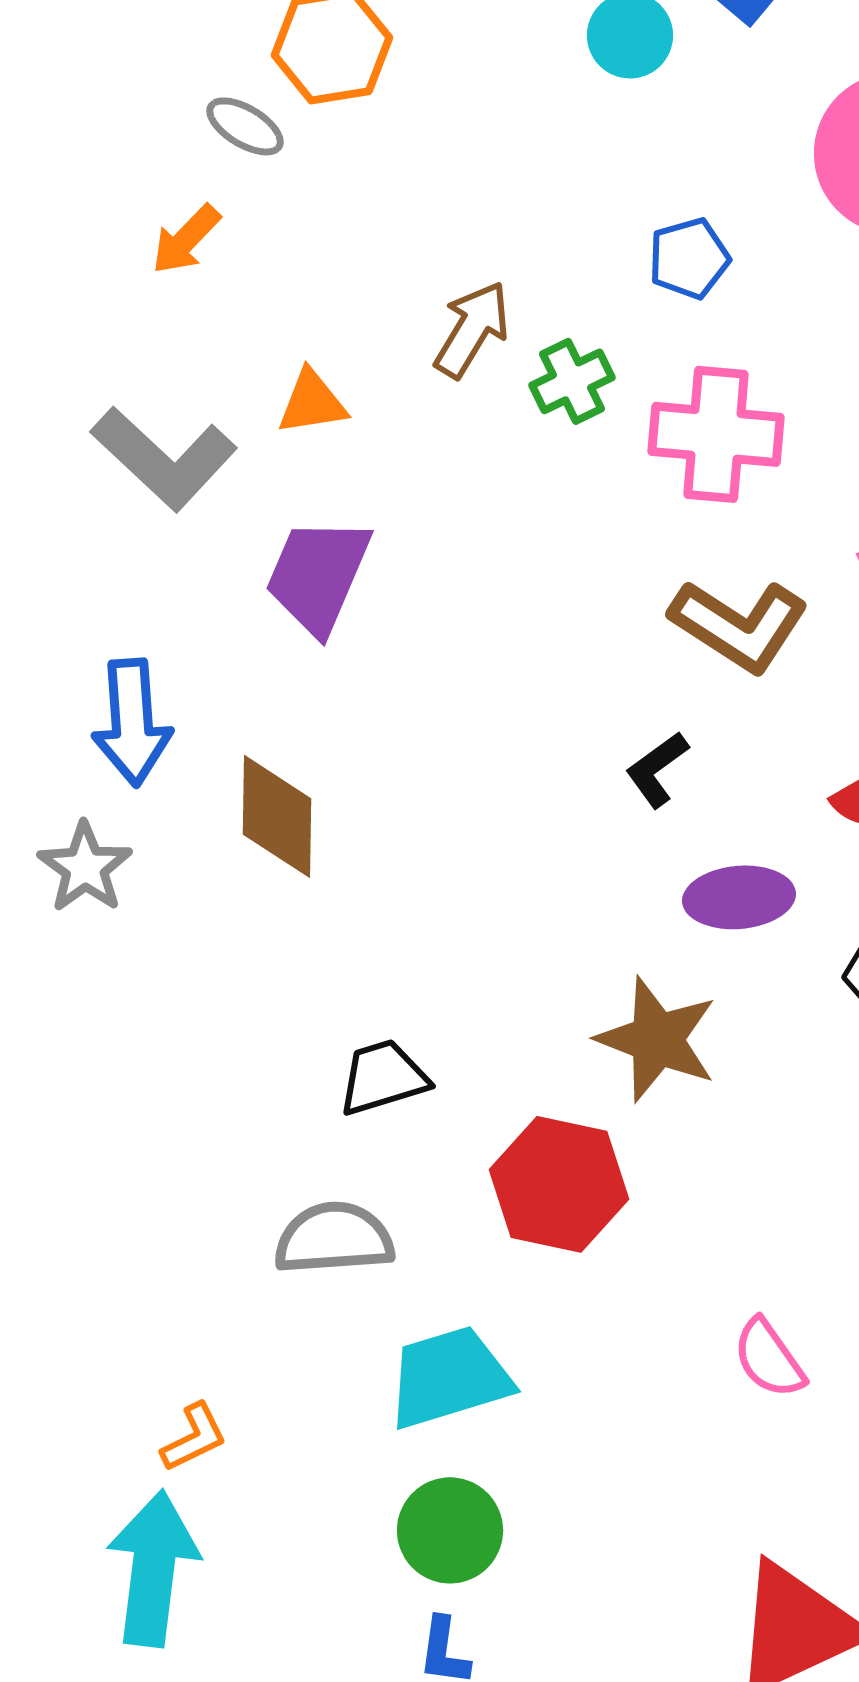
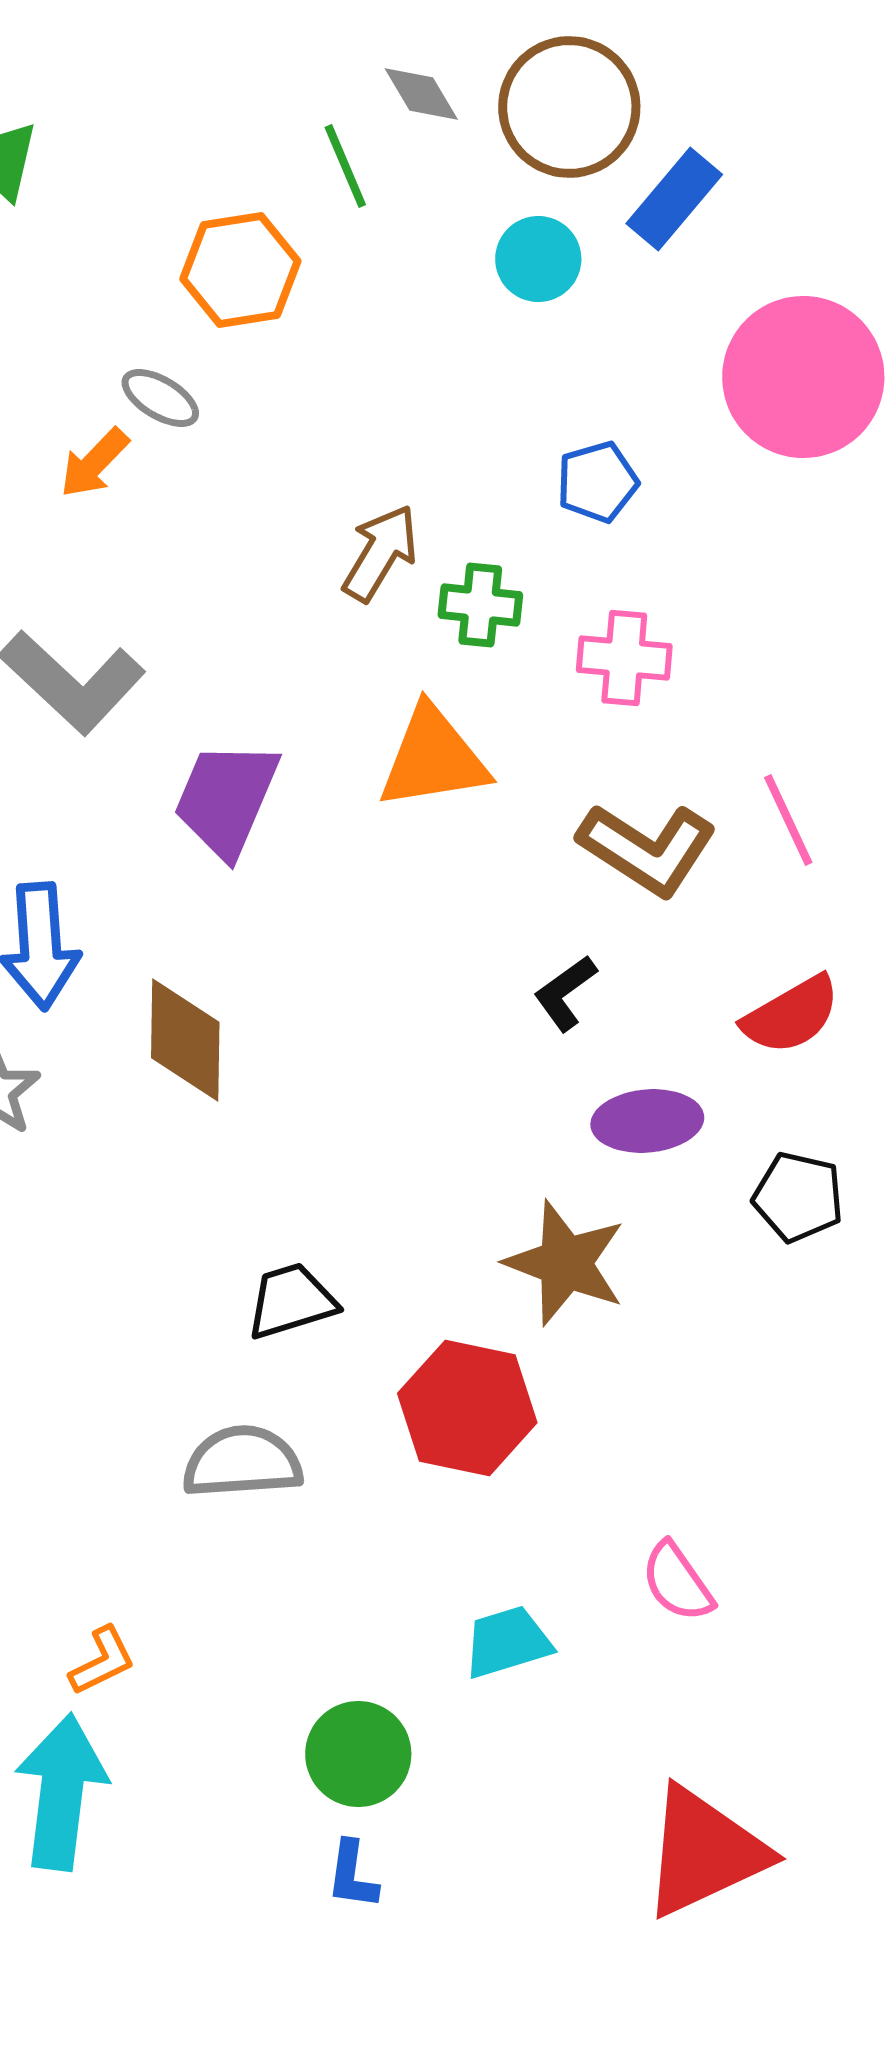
gray ellipse: (245, 126) -> (160, 398), moved
green cross: (572, 381) -> (480, 605), turned 32
orange triangle: (312, 402) -> (433, 758), moved, size x1.6
pink cross: (716, 434) -> (624, 658), size x0.7
cyan trapezoid: (449, 1377) -> (507, 1642), moved, size x0.7

